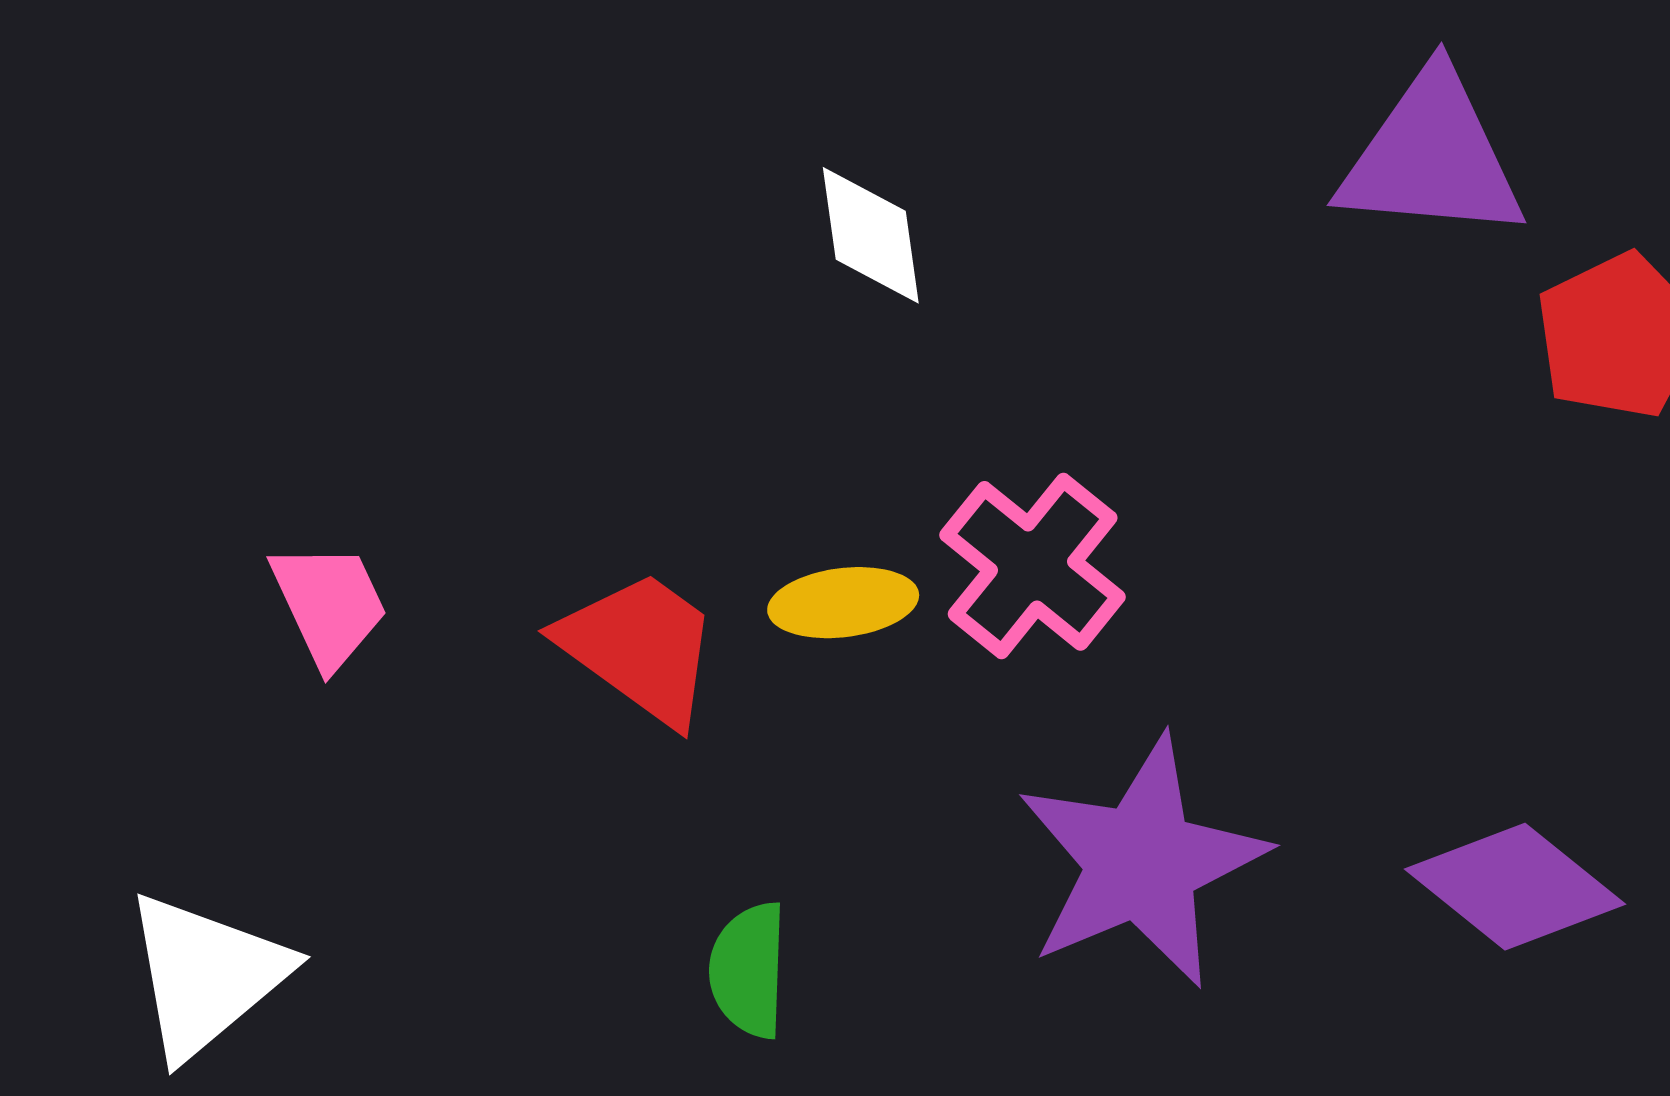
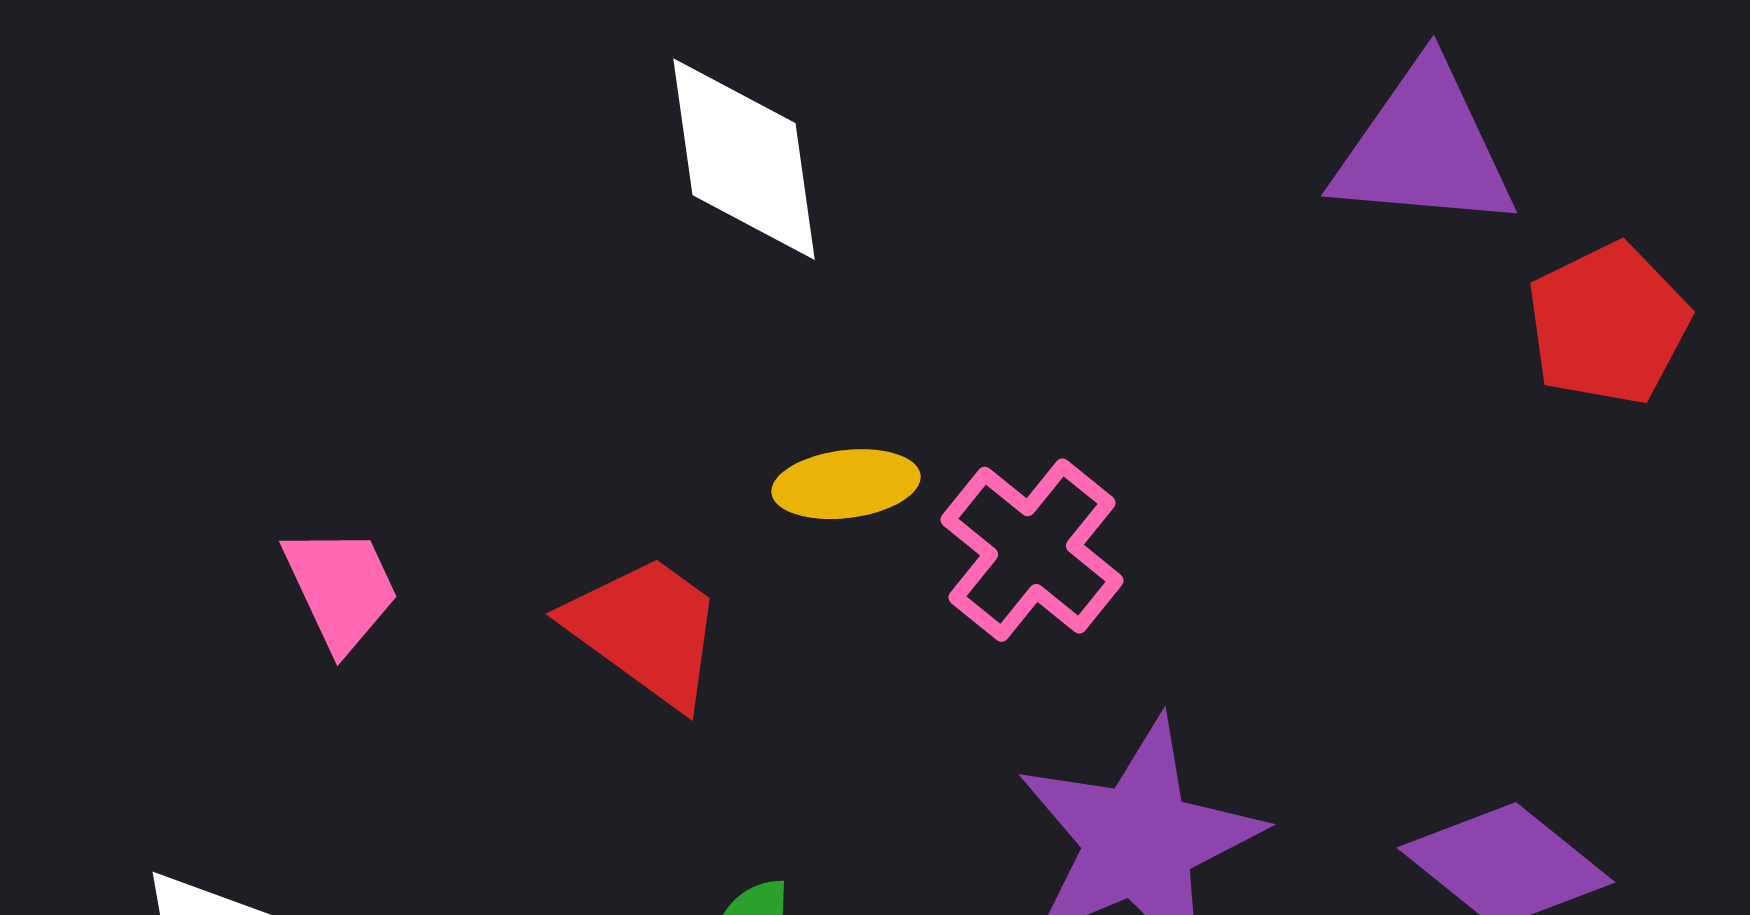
white diamond: (871, 235) -> (744, 159), moved, size x1.5
yellow ellipse: (843, 603) -> (846, 484), moved

